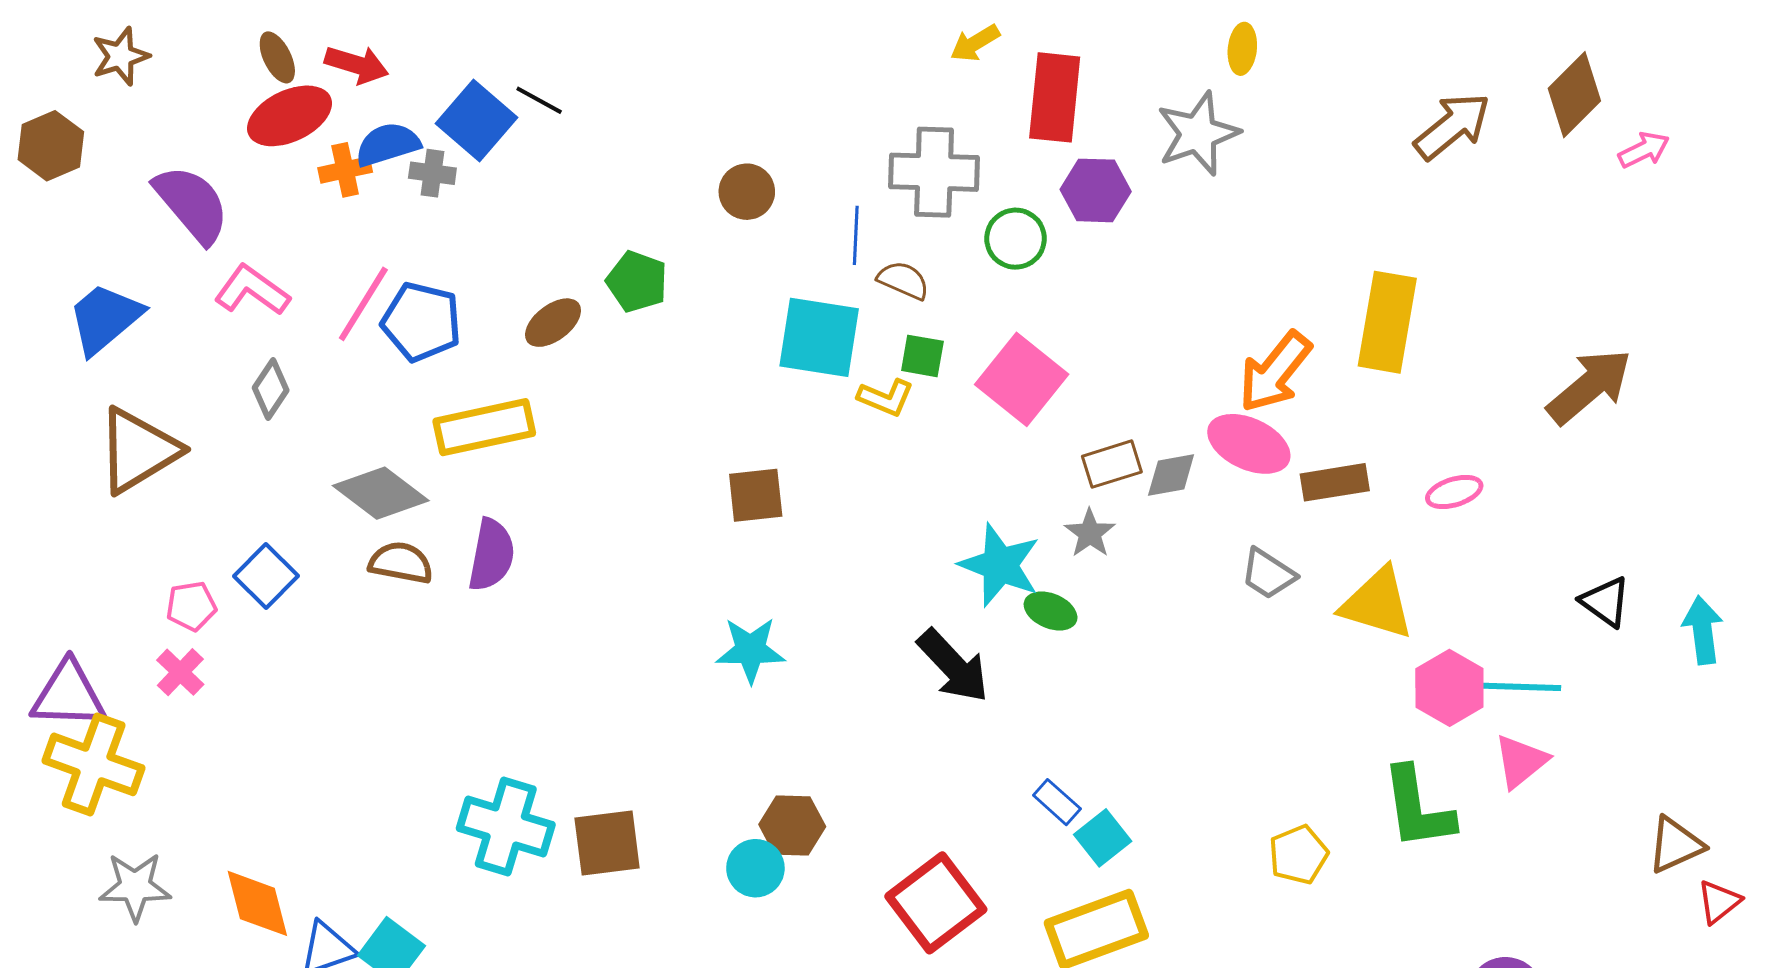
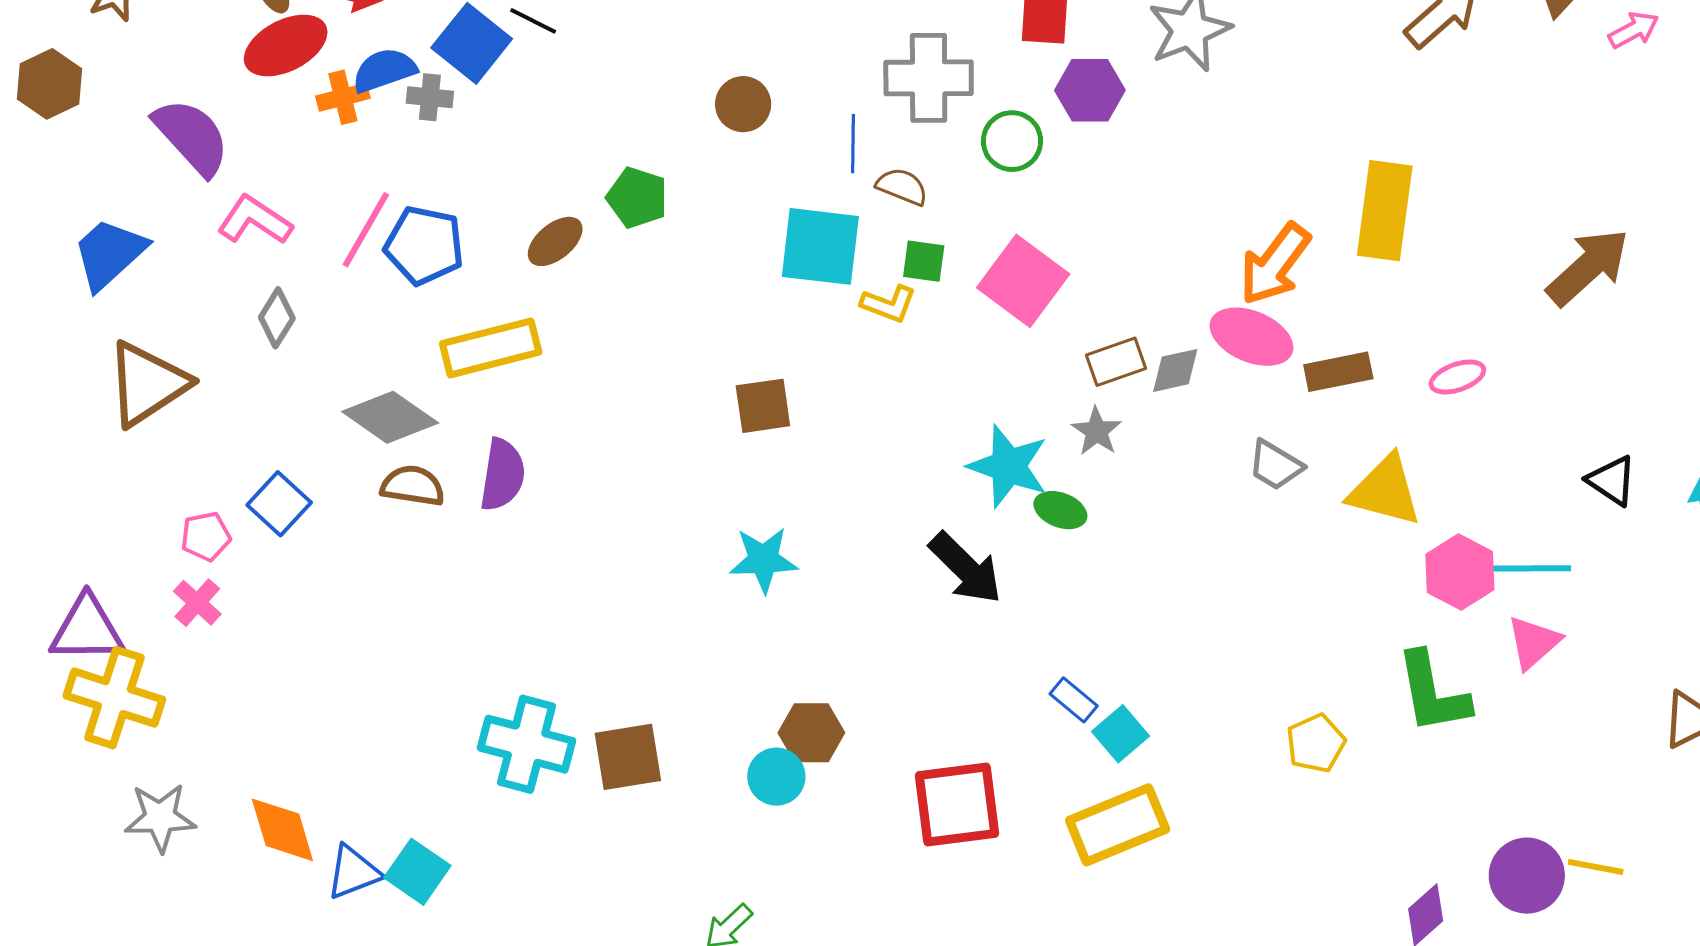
red square: (936, 903) -> (957, 804), turned 32

